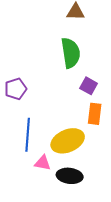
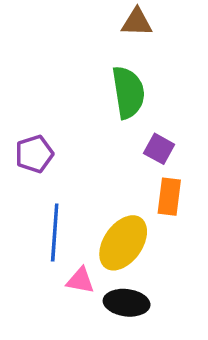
yellow ellipse: (68, 141) -> (123, 243), turned -32

